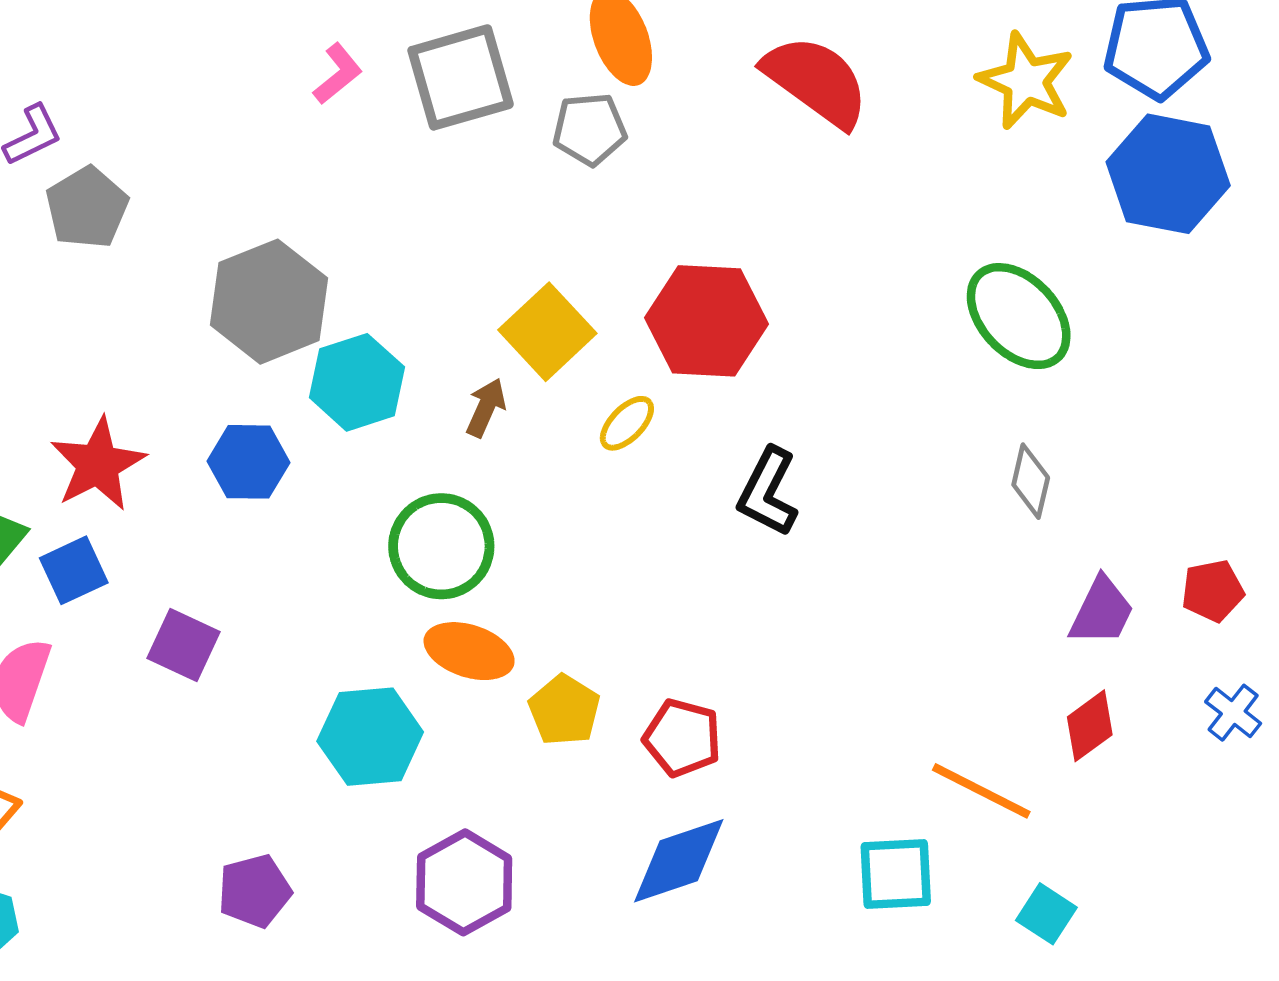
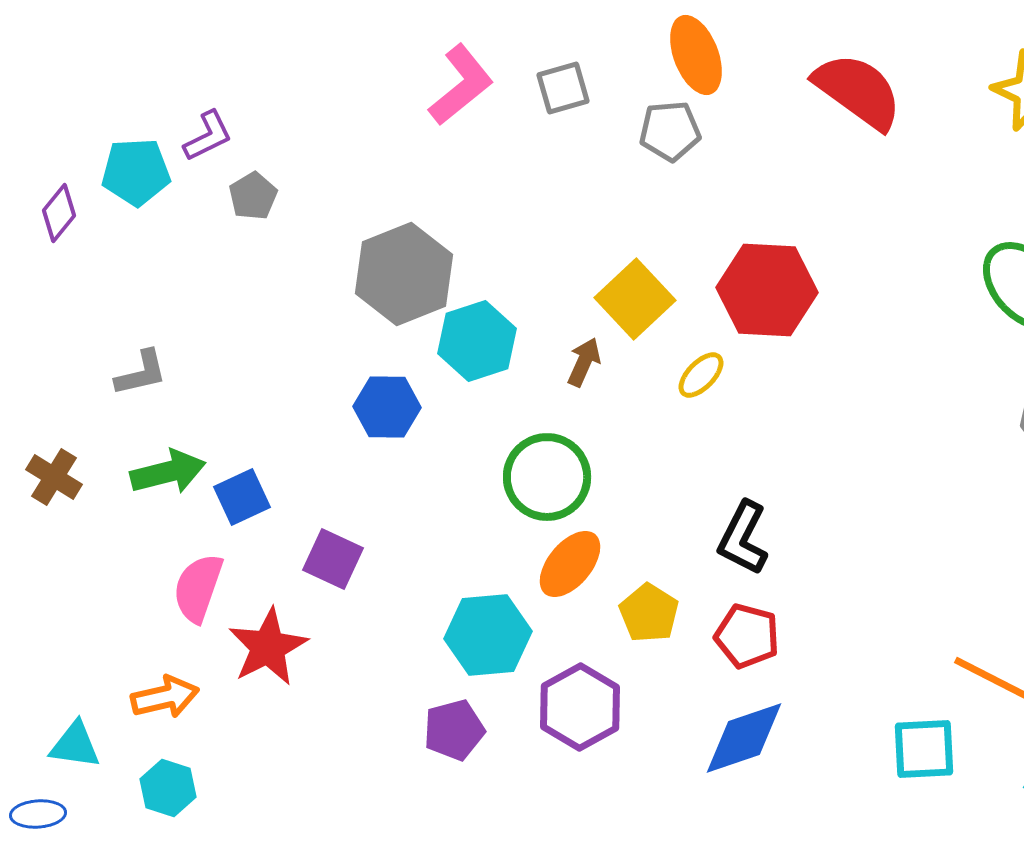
pink L-shape: (338, 74) -> (461, 85), size x1.6
gray square: (461, 77) -> (563, 88), size x0.6
gray pentagon: (87, 208) -> (253, 196), size x0.7
red star: (98, 464) -> (268, 647), moved
black L-shape: (768, 492) -> (743, 538), moved
orange ellipse: (469, 651) -> (570, 564), turned -68
purple hexagon: (464, 882) -> (580, 707), moved
purple pentagon: (255, 891) -> (454, 730), moved

